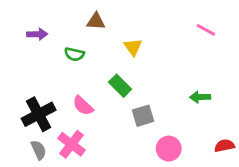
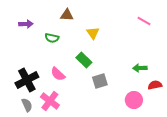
red semicircle: (224, 146) -> (155, 85), moved
pink circle: (169, 149) -> (134, 100), moved

